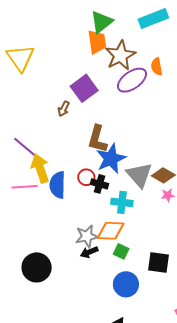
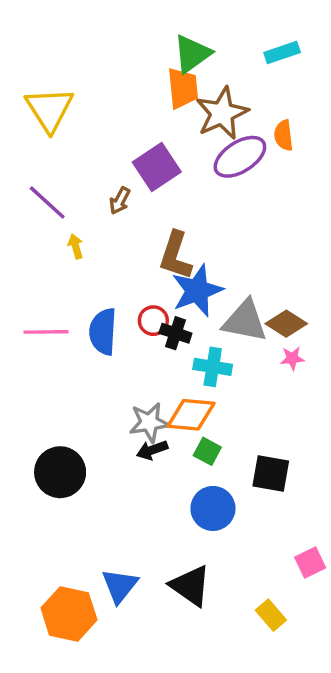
cyan rectangle: (153, 19) -> (282, 52), size x0.7
purple line: (25, 147) -> (47, 203), moved
yellow arrow: (40, 168) -> (76, 246), moved, size x0.5
gray triangle: (139, 175) -> (245, 321), turned -40

